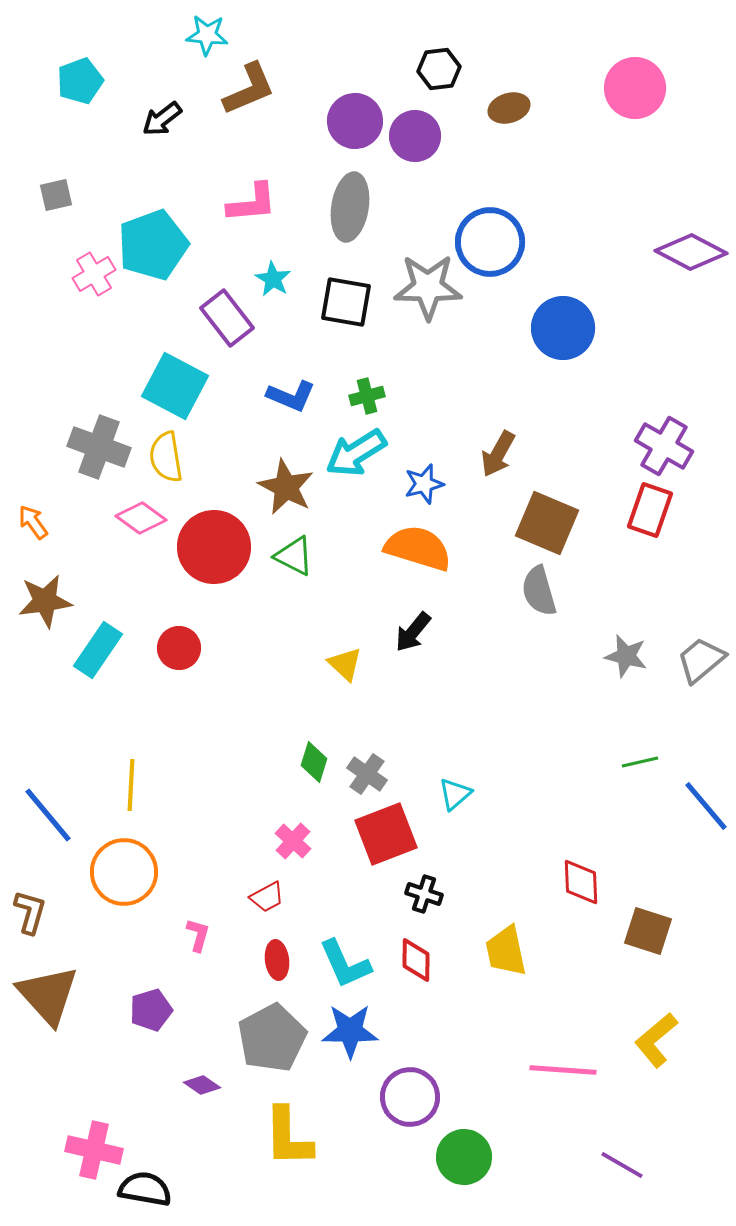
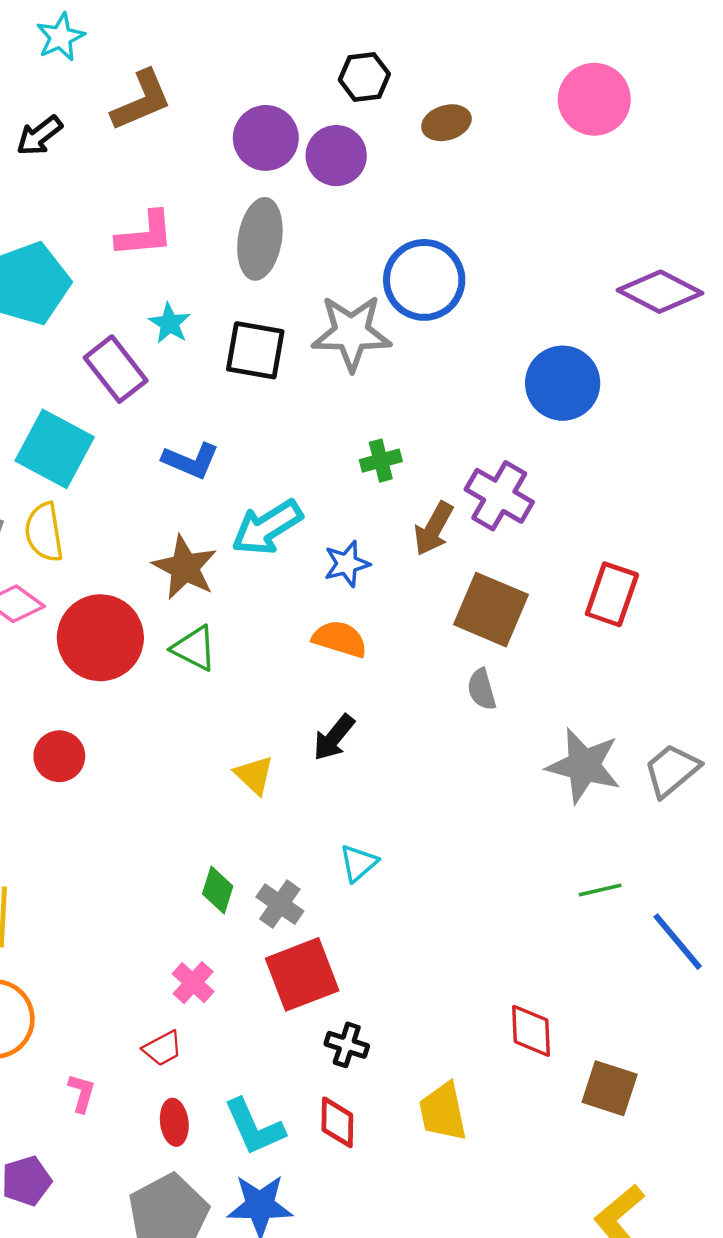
cyan star: (207, 35) -> (60, 37), moved, turned -30
blue circle: (563, 328) -> (563, 383), moved
green cross: (367, 396) -> (381, 461), moved
purple cross: (664, 446) -> (499, 496), moved
orange semicircle: (418, 548) -> (340, 639), size x0.7
gray semicircle: (539, 591) -> (482, 689), size x0.7
gray star: (626, 656) -> (584, 766), size x1.5
cyan triangle: (455, 794) -> (358, 863), moved

